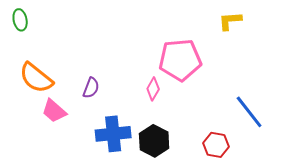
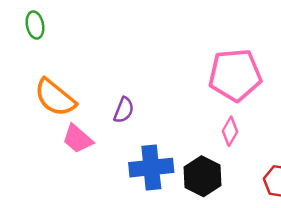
pink diamond: (153, 89) -> (230, 131), moved

